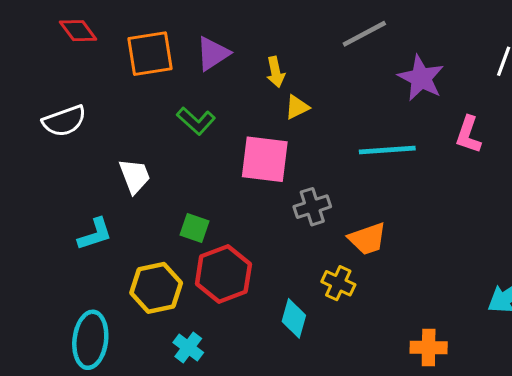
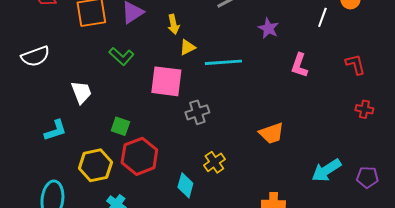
purple star: (421, 78) -> (268, 28), size x0.7
cyan line: (387, 150) -> (223, 62), moved
orange trapezoid: (367, 239) -> (271, 133), moved
yellow cross: (338, 283) -> (214, 162), turned 30

